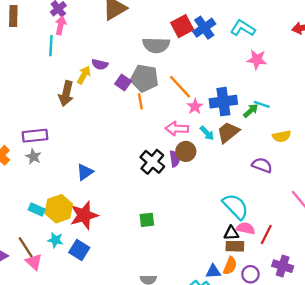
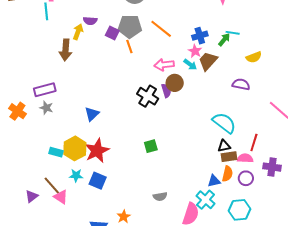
blue cross: (223, 102) -> (200, 36), size x0.7
pink star: (195, 106) -> (195, 51), moved
pink semicircle: (246, 228) -> (245, 158), moved

